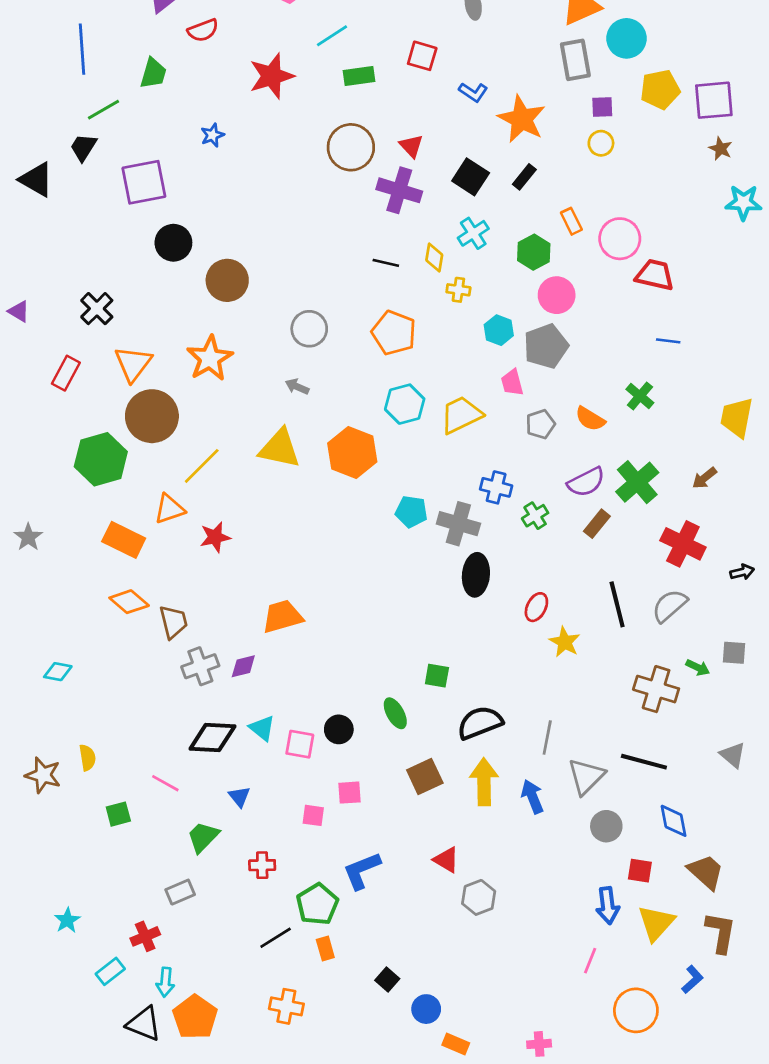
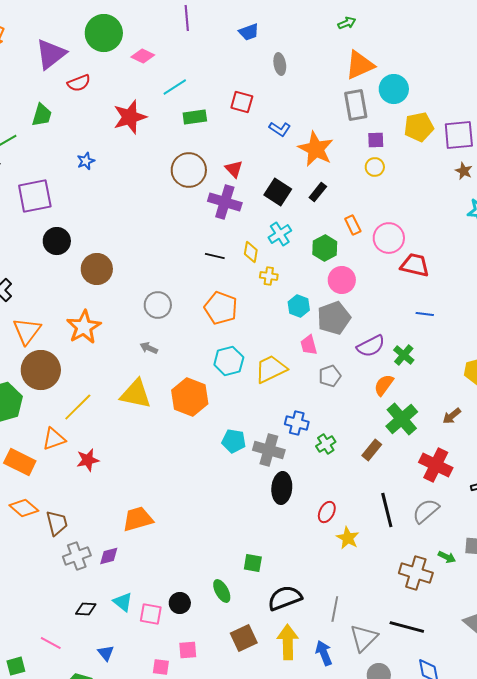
orange semicircle: (590, 419) -> (384, 385), moved, turned 95
purple semicircle: (586, 482) -> (371, 346), moved
black diamond: (212, 737) -> (86, 609), size x0.6

